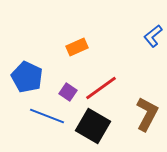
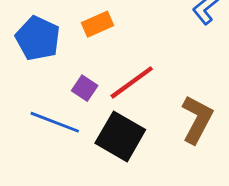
blue pentagon: (27, 77) -> (38, 38), moved

